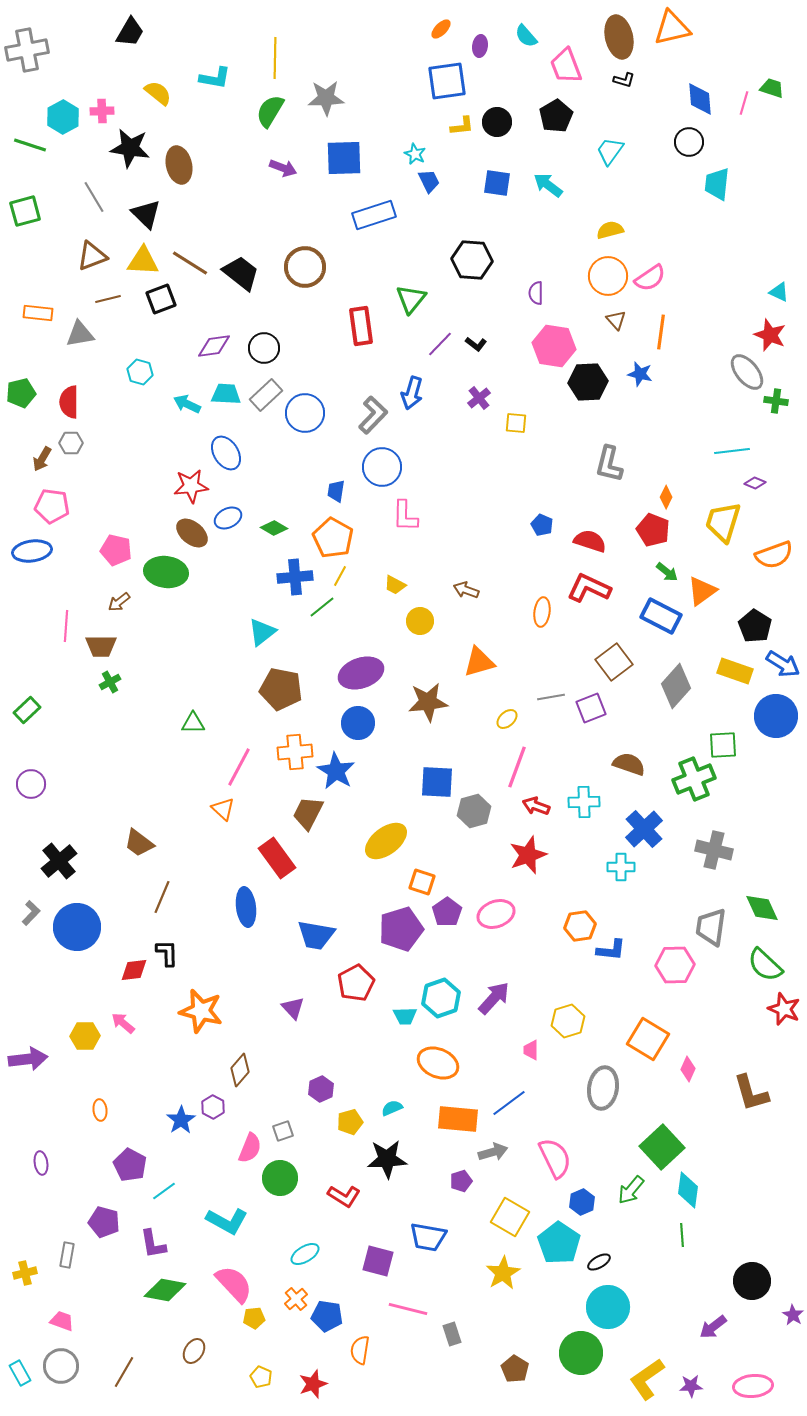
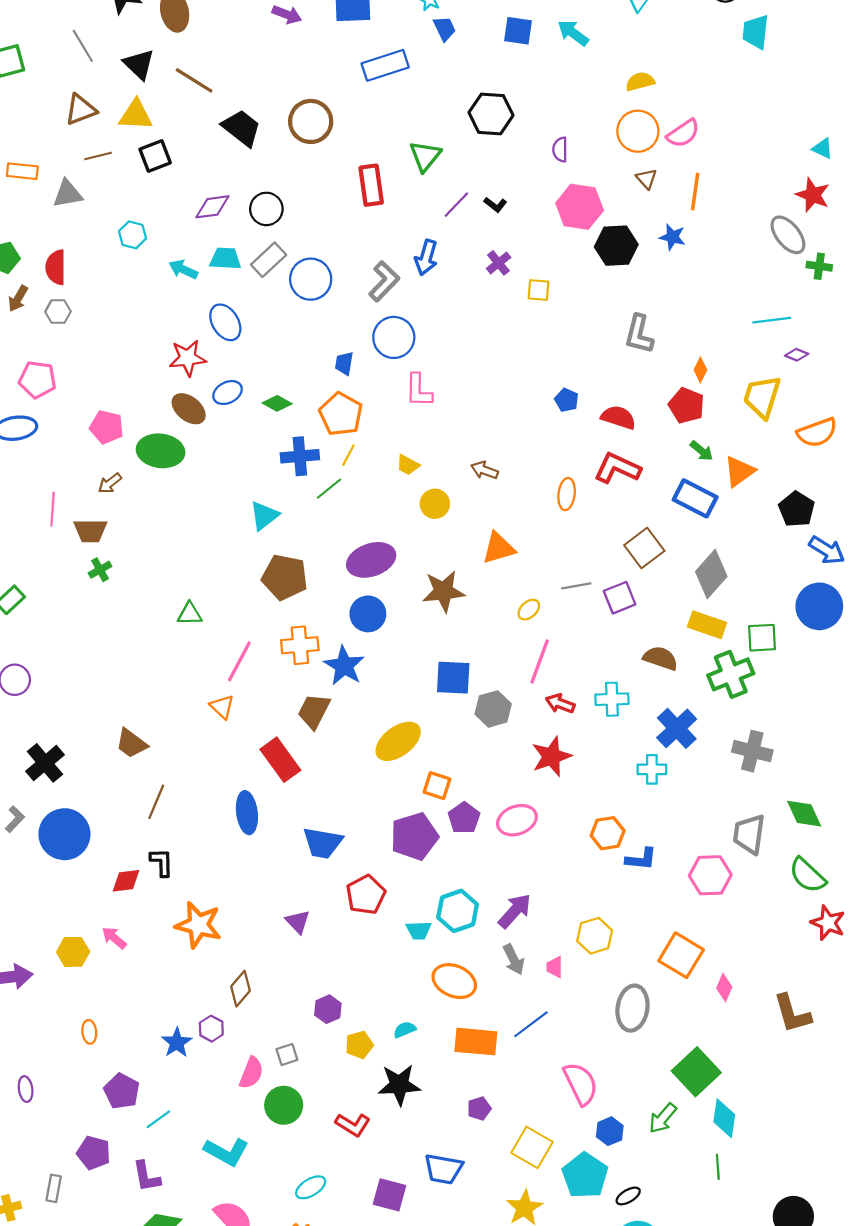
brown line: (190, 263) -> (194, 80), moved
brown arrow: (42, 459) -> (18, 299), moved
yellow rectangle: (735, 671) -> (707, 625), moved
gray arrow: (493, 1152) -> (514, 959), moved, turned 80

